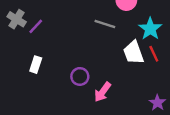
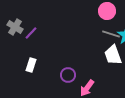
gray line: (105, 24) -> (111, 34), moved

